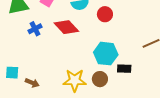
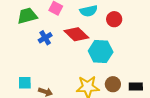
cyan hexagon: (106, 54) -> (101, 52), moved
black rectangle: (124, 69) -> (136, 86), moved

